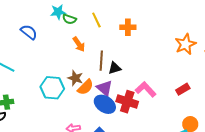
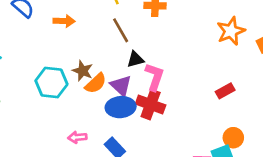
orange arrow: (79, 44) -> (64, 21), moved, turned -56
brown line: (101, 61) -> (121, 30), moved, turned -36
pink L-shape: (146, 89) -> (154, 77), moved, turned 60
blue ellipse: (105, 104) -> (121, 107), turned -40

